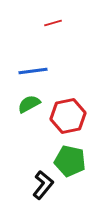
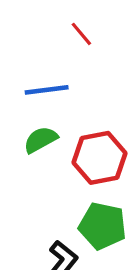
red line: (53, 23) -> (81, 34), moved, turned 66

